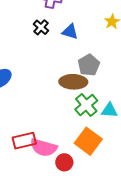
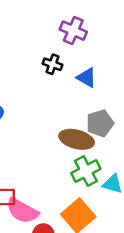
black cross: (41, 27) -> (52, 64), turned -35

